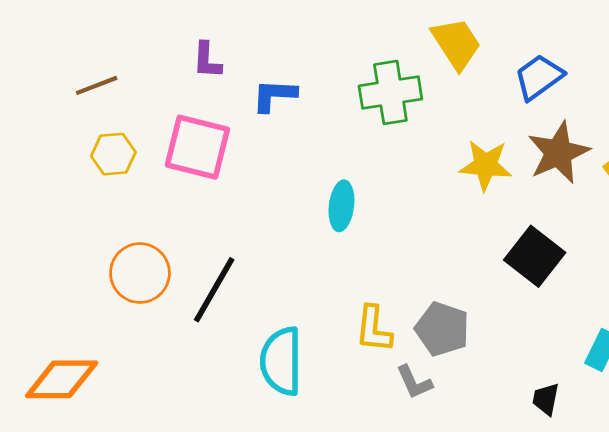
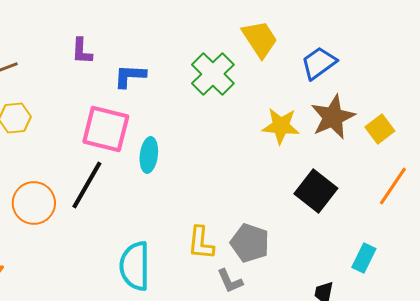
green cross: (390, 92) -> (213, 74), turned -36
pink square: (197, 147) -> (106, 129), moved
cyan ellipse: (341, 206) -> (149, 155), moved
black line: (214, 290) -> (87, 185), moved

